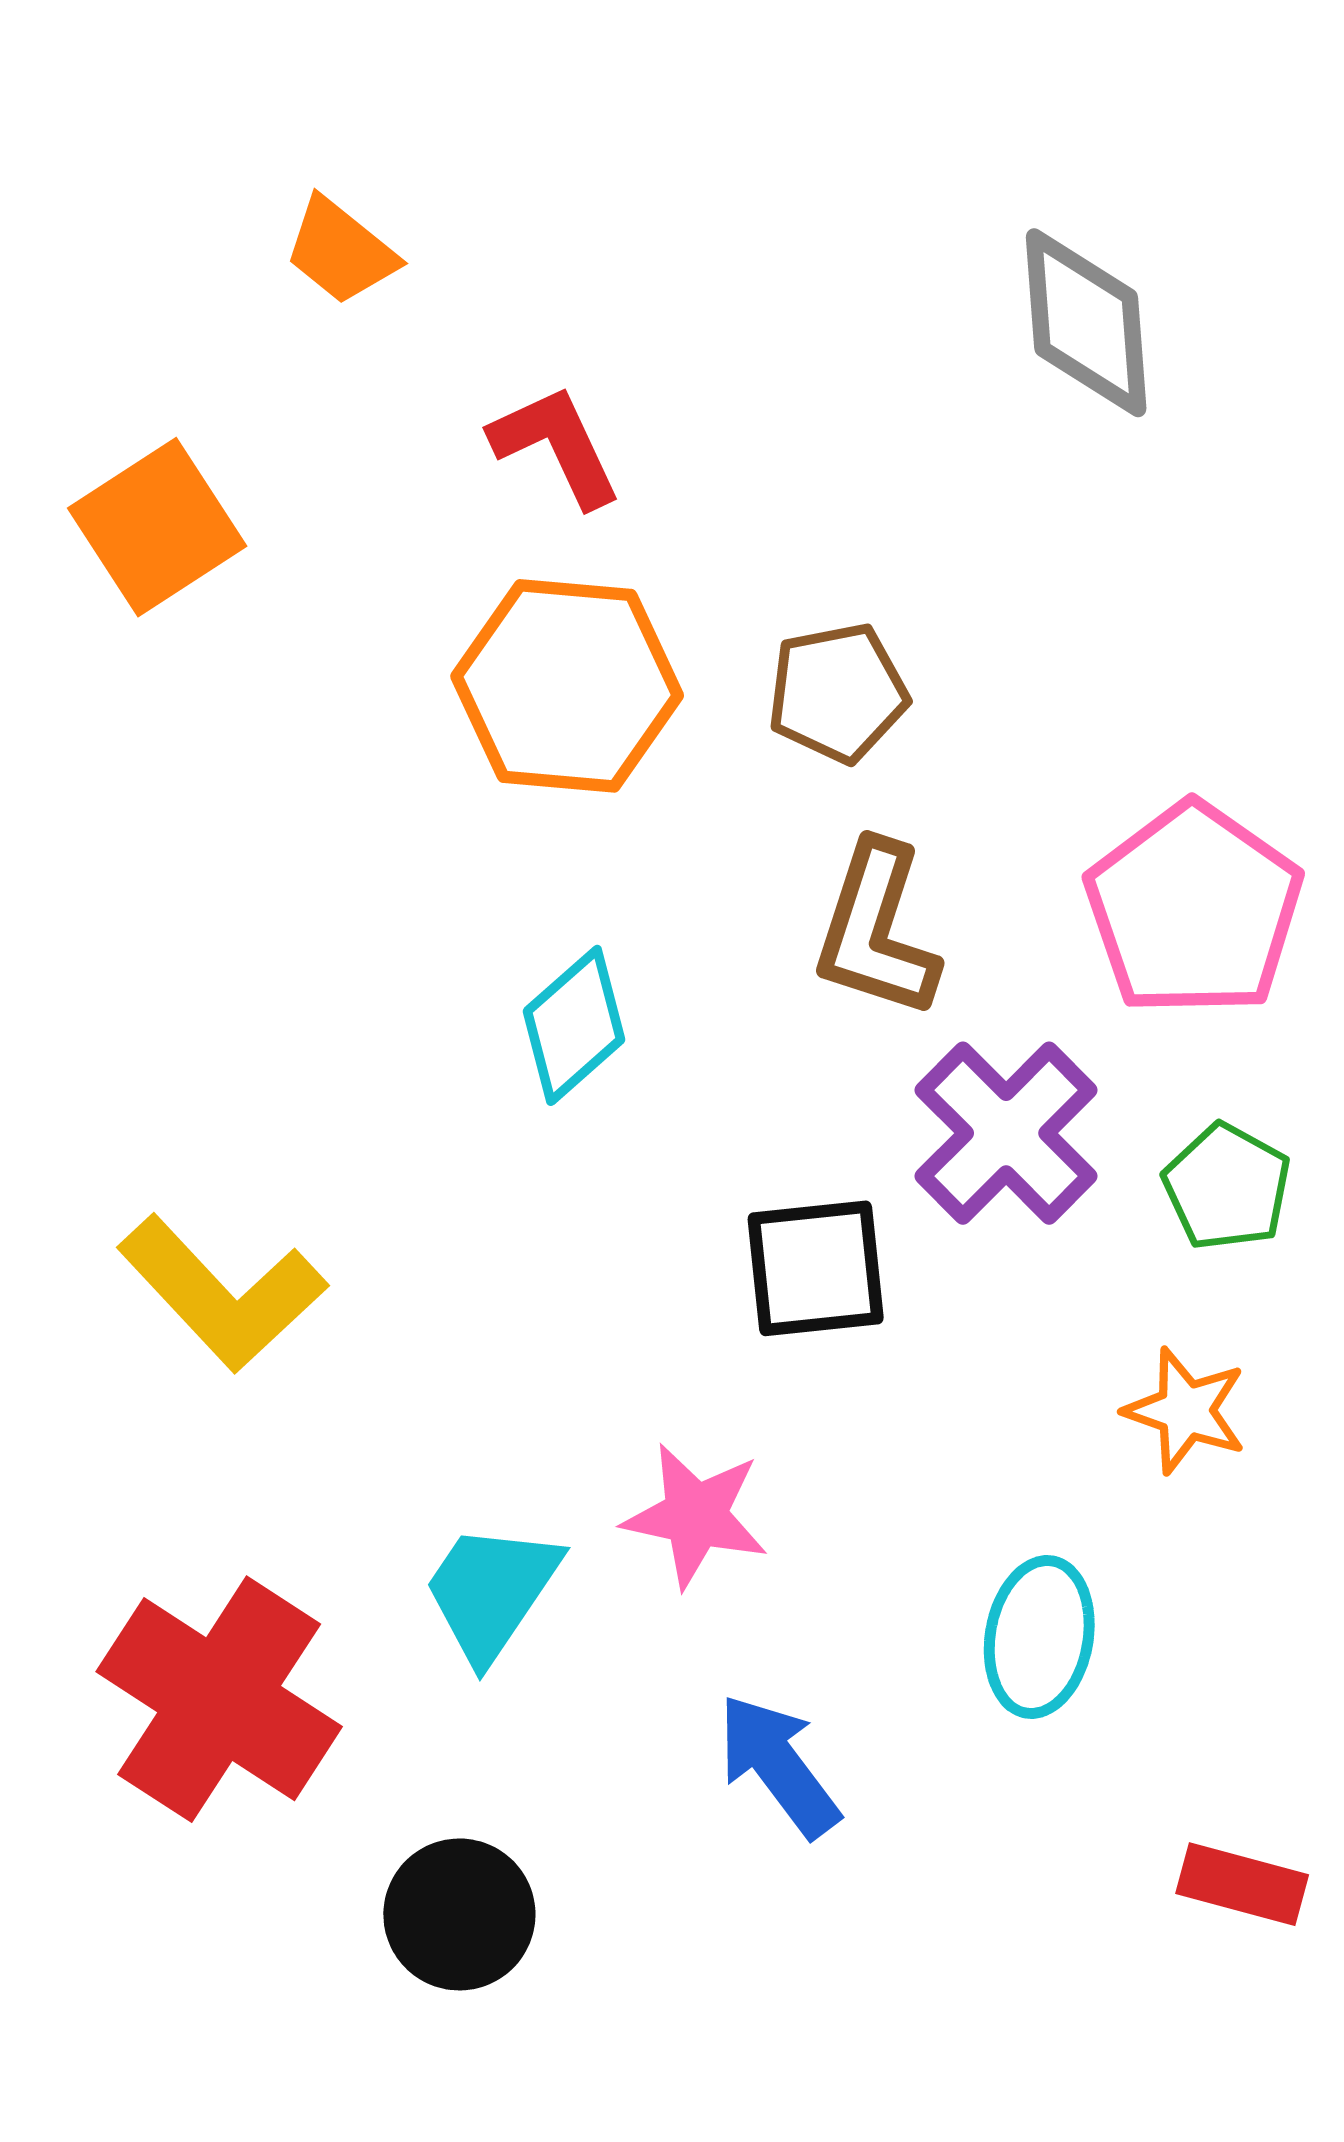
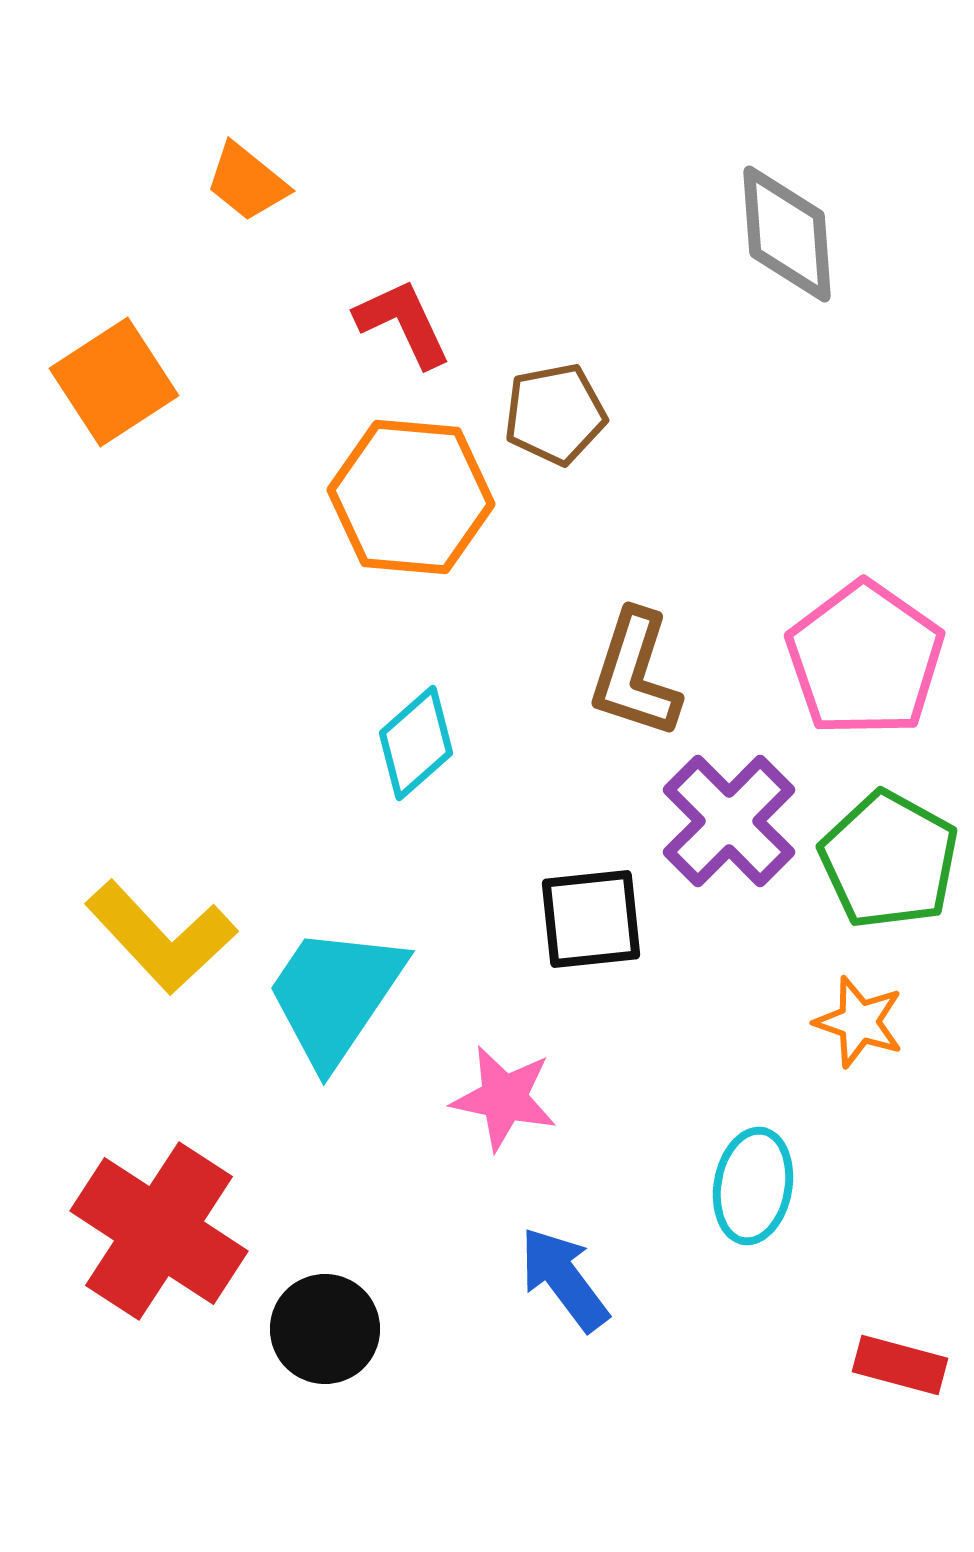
brown pentagon: (838, 693) -> (555, 414), moved
green pentagon: (1227, 1187) -> (889, 860), size x1.5
cyan trapezoid: (491, 1591) -> (335, 995), moved, size x1.4
black circle: (459, 1914) -> (325, 1329), moved

